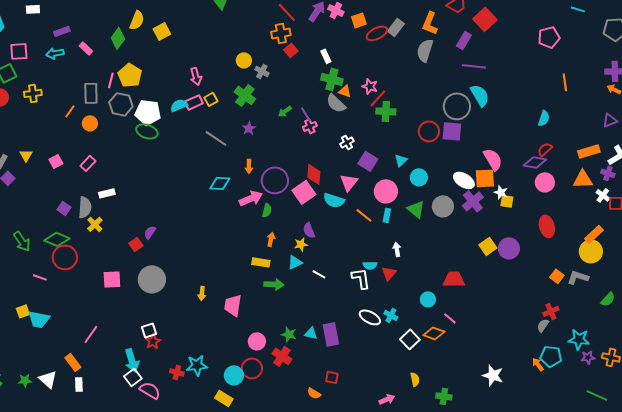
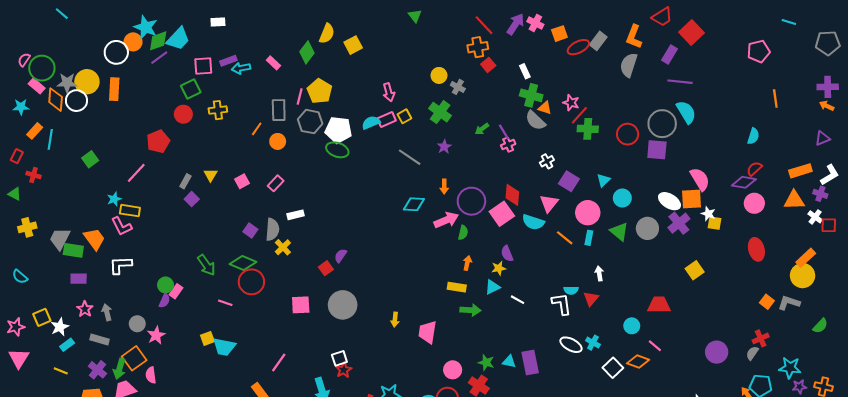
purple rectangle: (62, 31) -> (228, 61), moved
red circle: (429, 131) -> (628, 134), moved
purple circle: (509, 248) -> (717, 352), moved

